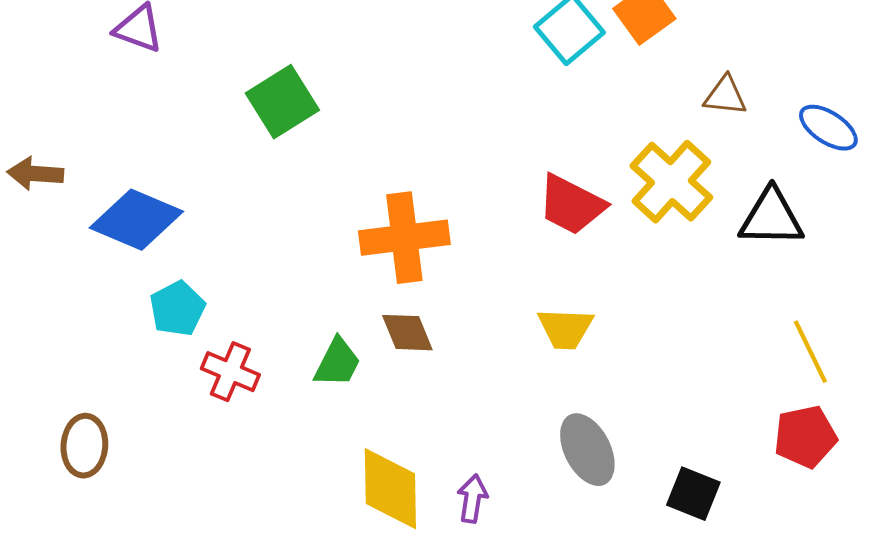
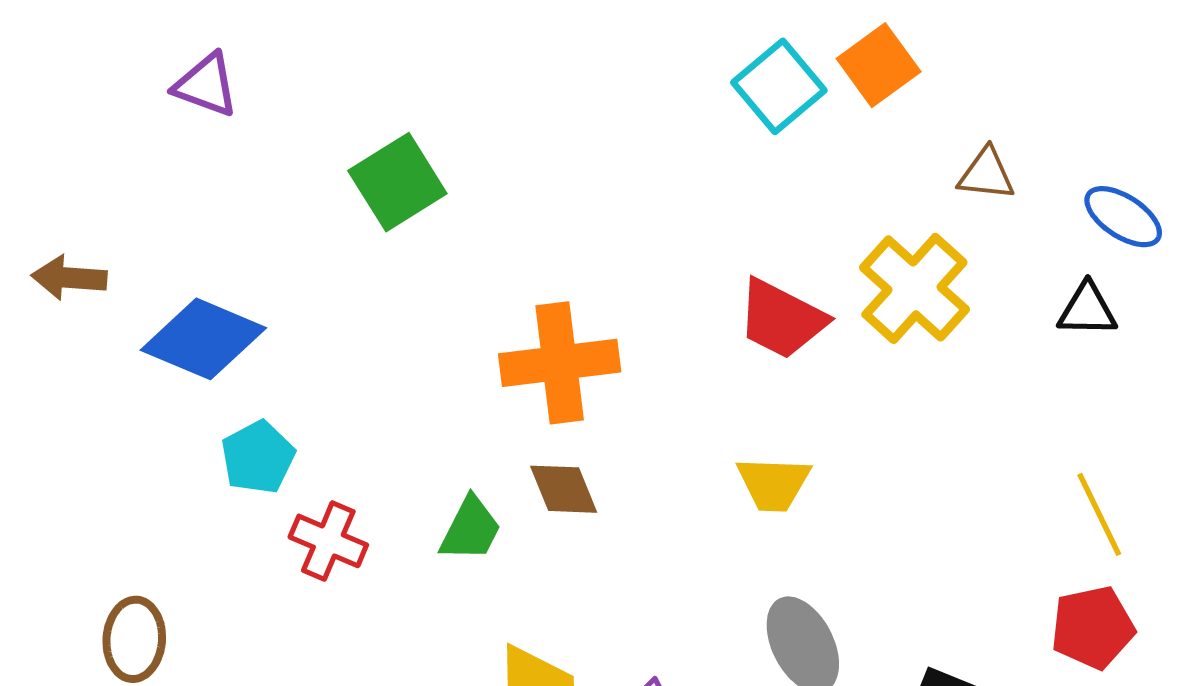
black triangle: (771, 218) -> (1087, 310), moved, size x0.7

